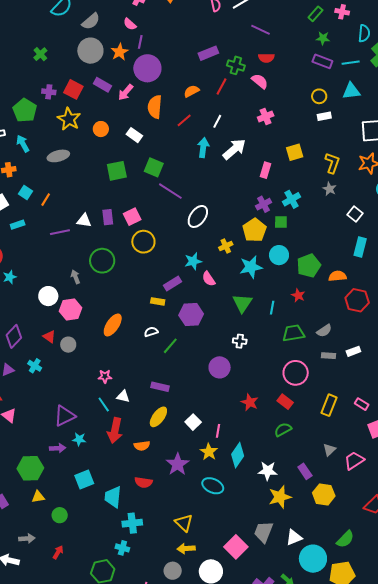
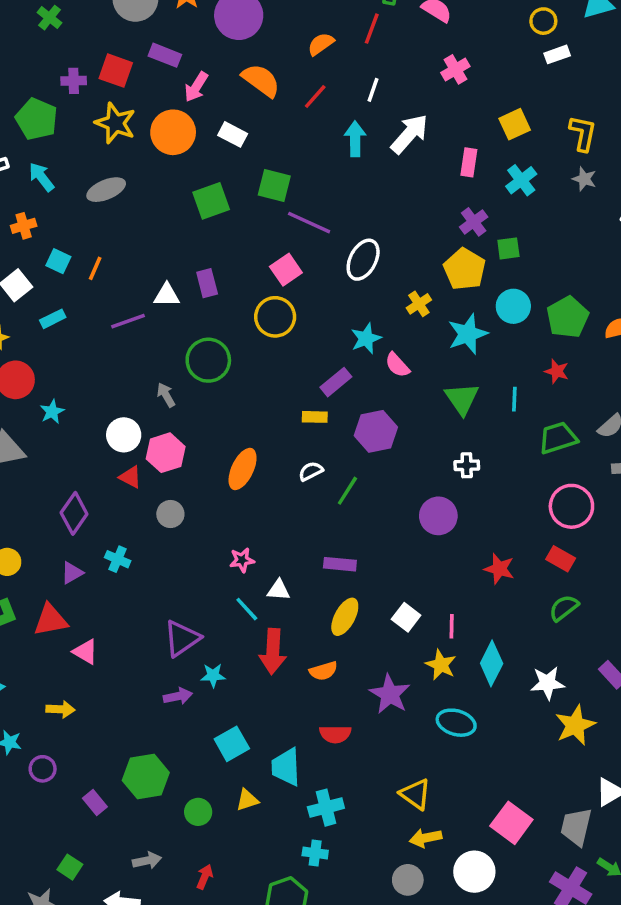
pink arrow: (126, 92) -> (196, 87), moved
orange semicircle: (155, 107) -> (261, 80), turned 130
orange circle: (101, 129) -> (173, 132), size x1.6
cyan cross: (291, 199) -> (521, 180), moved
pink square: (132, 217) -> (286, 270), moved
red triangle: (49, 337) -> (130, 477), moved
green hexagon: (30, 468) -> (146, 777), moved
yellow triangle: (38, 497) -> (247, 800), moved
gray trapezoid: (263, 532) -> (576, 827), moved

